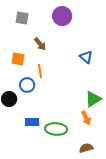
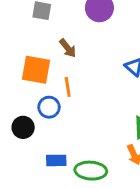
orange square: (18, 59) -> (36, 70), size x1.5

